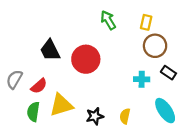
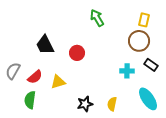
yellow rectangle: (146, 22) -> (144, 20), moved
red circle: (86, 59) -> (77, 53), size x0.6
yellow triangle: (61, 105) -> (58, 82), moved, size x0.7

